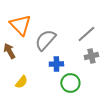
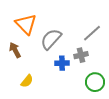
gray cross: (91, 56) -> (81, 55), moved
green circle: (70, 83) -> (95, 82), moved

